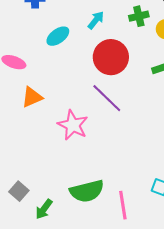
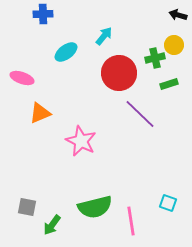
green cross: (139, 16) -> (155, 58), moved
purple line: (107, 98) -> (140, 114), moved
gray square: (19, 191) -> (27, 207), turned -30

